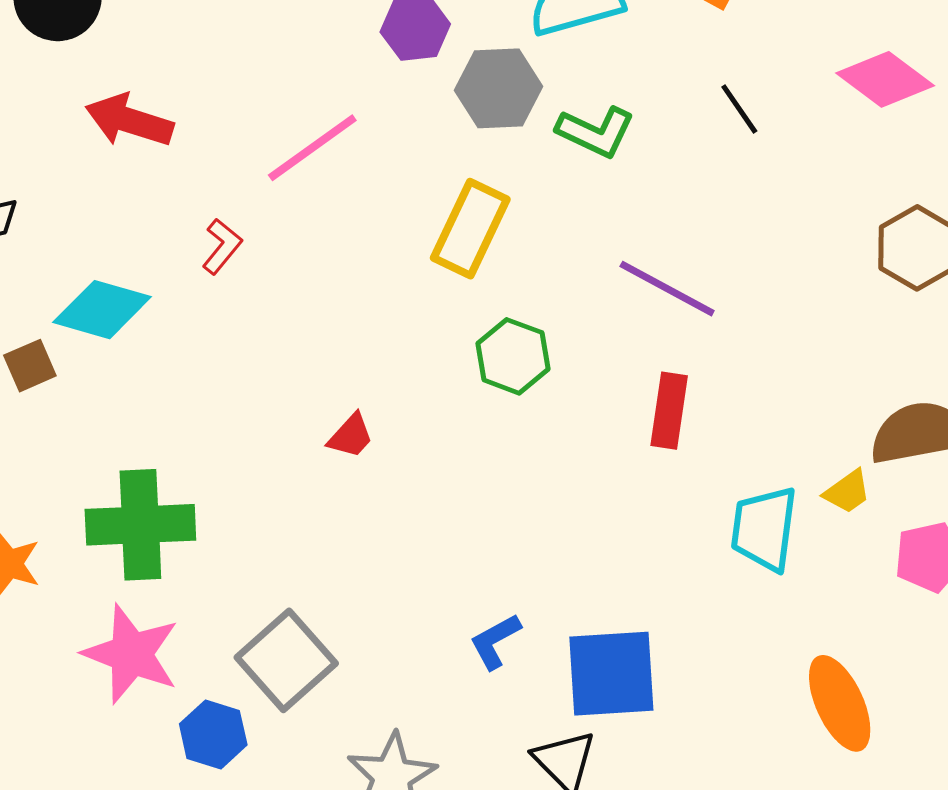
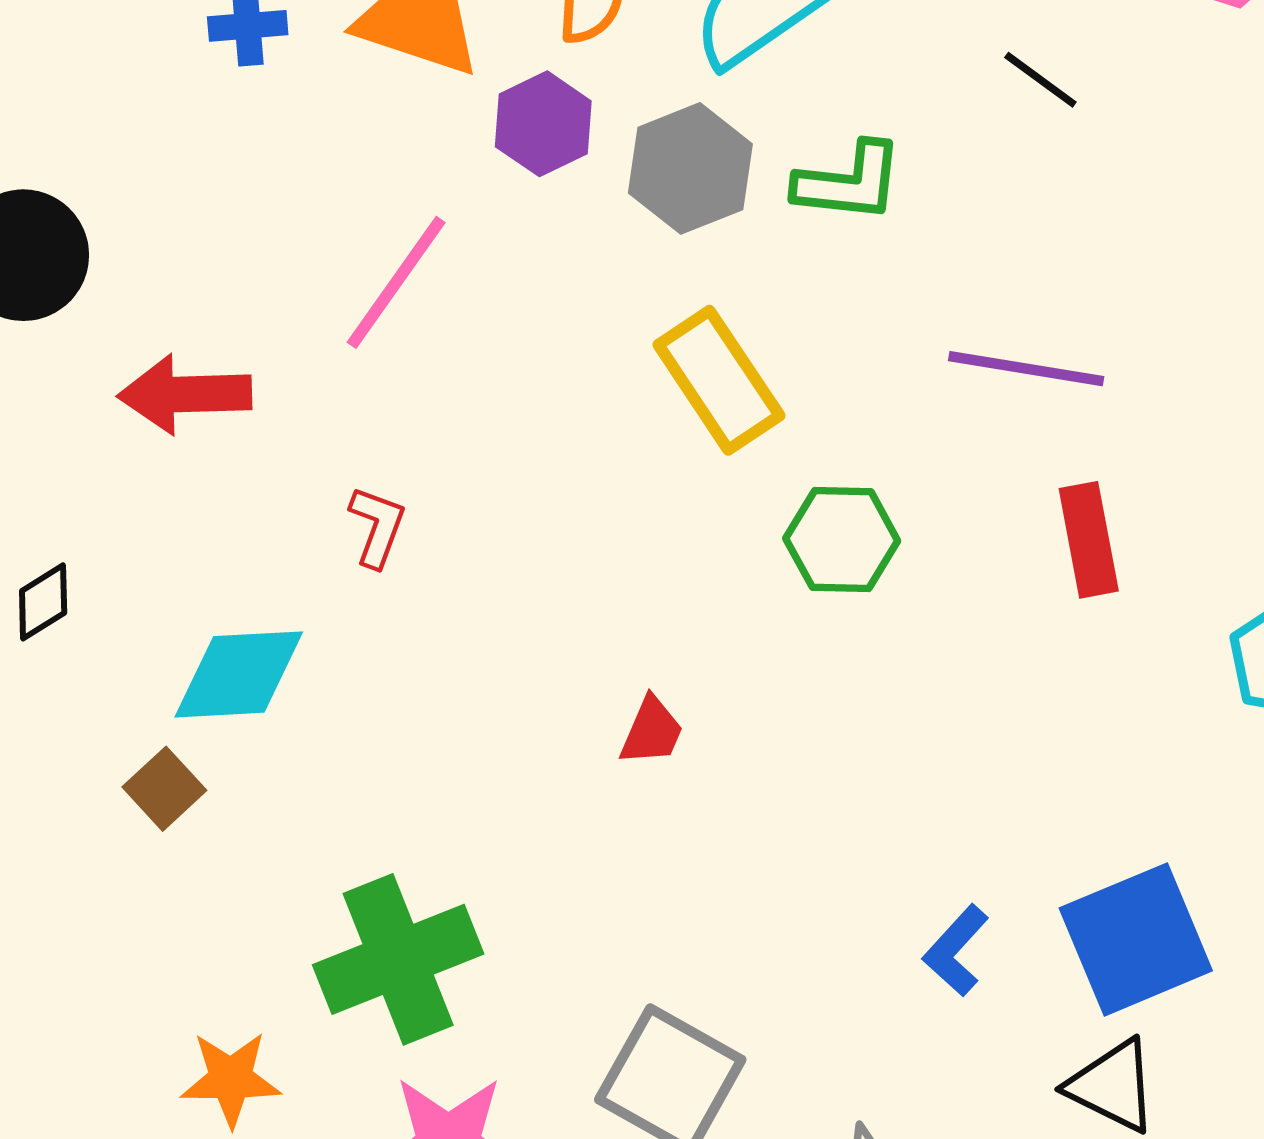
pink line: (312, 148) -> (396, 282), moved
yellow rectangle: (470, 229) -> (719, 380), turned -40

